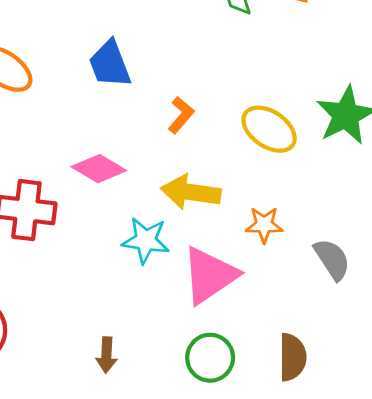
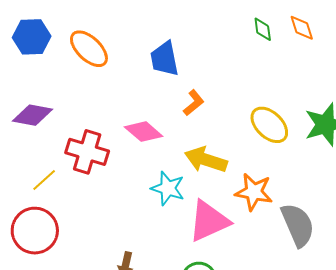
orange L-shape: (181, 115) -> (194, 103), moved
orange star: (264, 225) -> (254, 192), size x1.4
gray semicircle: (332, 259) -> (298, 225), size x1.4

